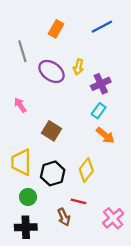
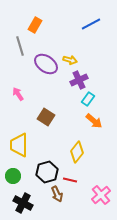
orange rectangle: (56, 29) -> (35, 25), moved
yellow arrow: (78, 67) -> (70, 60), turned -88
purple cross: (101, 84) -> (79, 80), moved
black hexagon: (53, 173) -> (47, 172), moved
green circle: (28, 197) -> (13, 176), moved
black cross: (26, 227) -> (23, 203), turned 30

